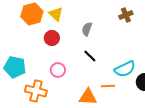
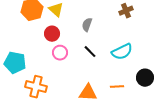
cyan semicircle: (125, 69) -> (122, 52), moved
pink circle: (58, 70) -> (60, 53), moved
orange line: (108, 86) -> (117, 87), moved

